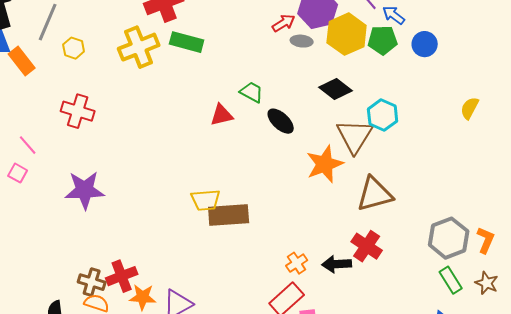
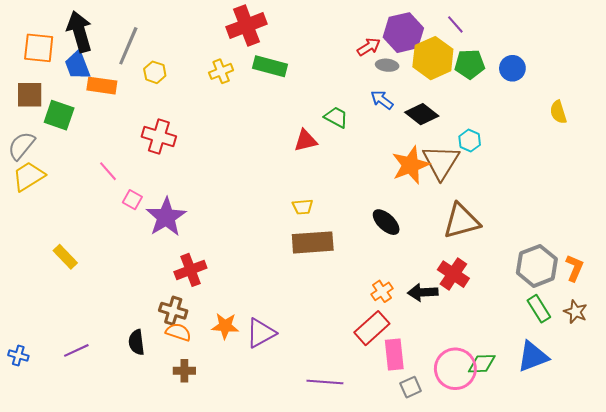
blue arrow: (394, 15) -> (382, 100), moved
yellow cross: (139, 47) -> (221, 71), size x0.6
orange rectangle: (22, 61) -> (102, 86), turned -44
yellow semicircle: (470, 108) -> (558, 112), moved, turned -45
cyan hexagon: (383, 115) -> (470, 141), size x0.7
black ellipse: (281, 121) -> (386, 222), moved
orange star: (325, 164) -> (411, 165), moved
pink square: (18, 173) -> (132, 200), moved
purple star: (85, 190) -> (166, 217), turned -30
yellow trapezoid: (206, 200) -> (303, 207), moved, size x0.7
red cross: (122, 276) -> (190, 270), moved

